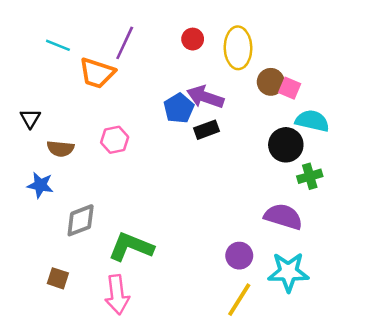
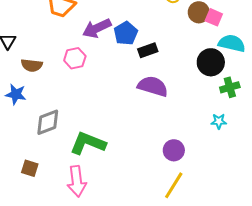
purple arrow: (205, 97) -> (97, 28), moved, turned -44
purple semicircle: (283, 217) -> (153, 86), moved
cyan star: (288, 272) -> (219, 121), moved, size x0.5

